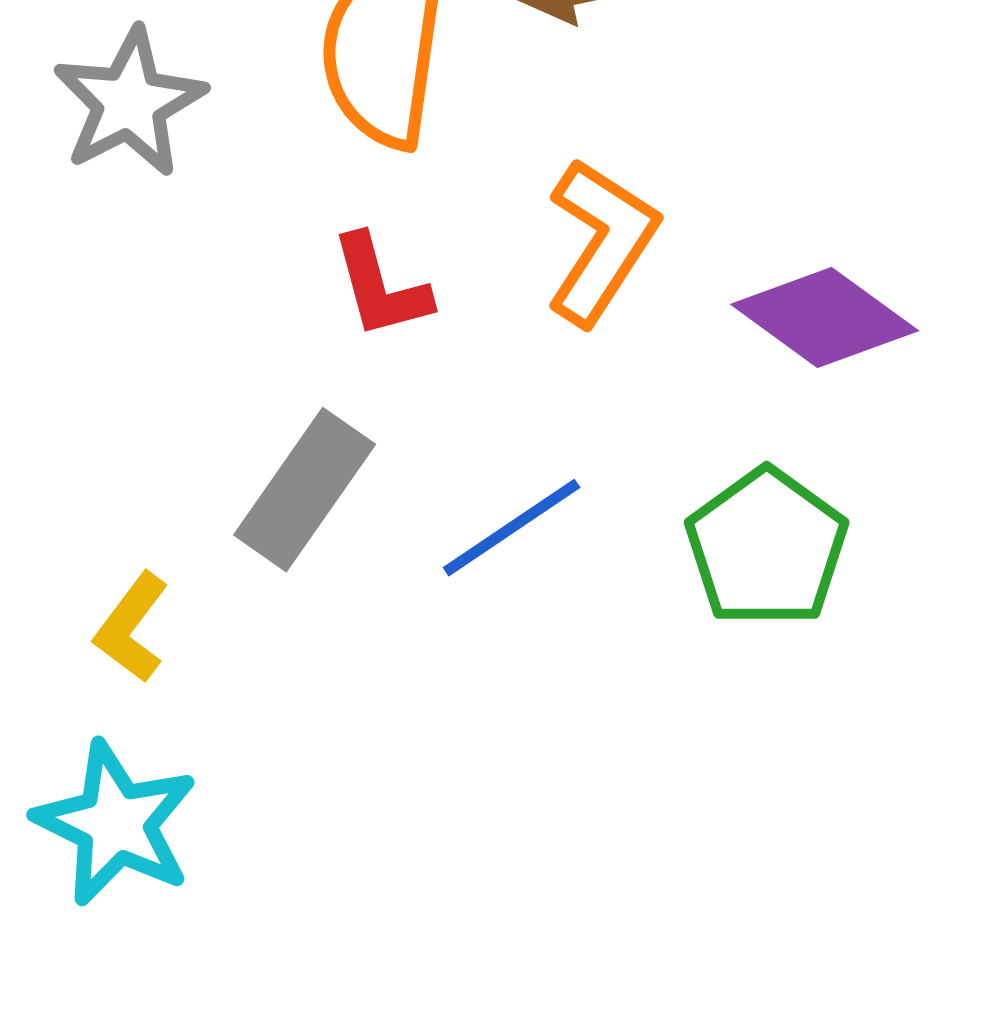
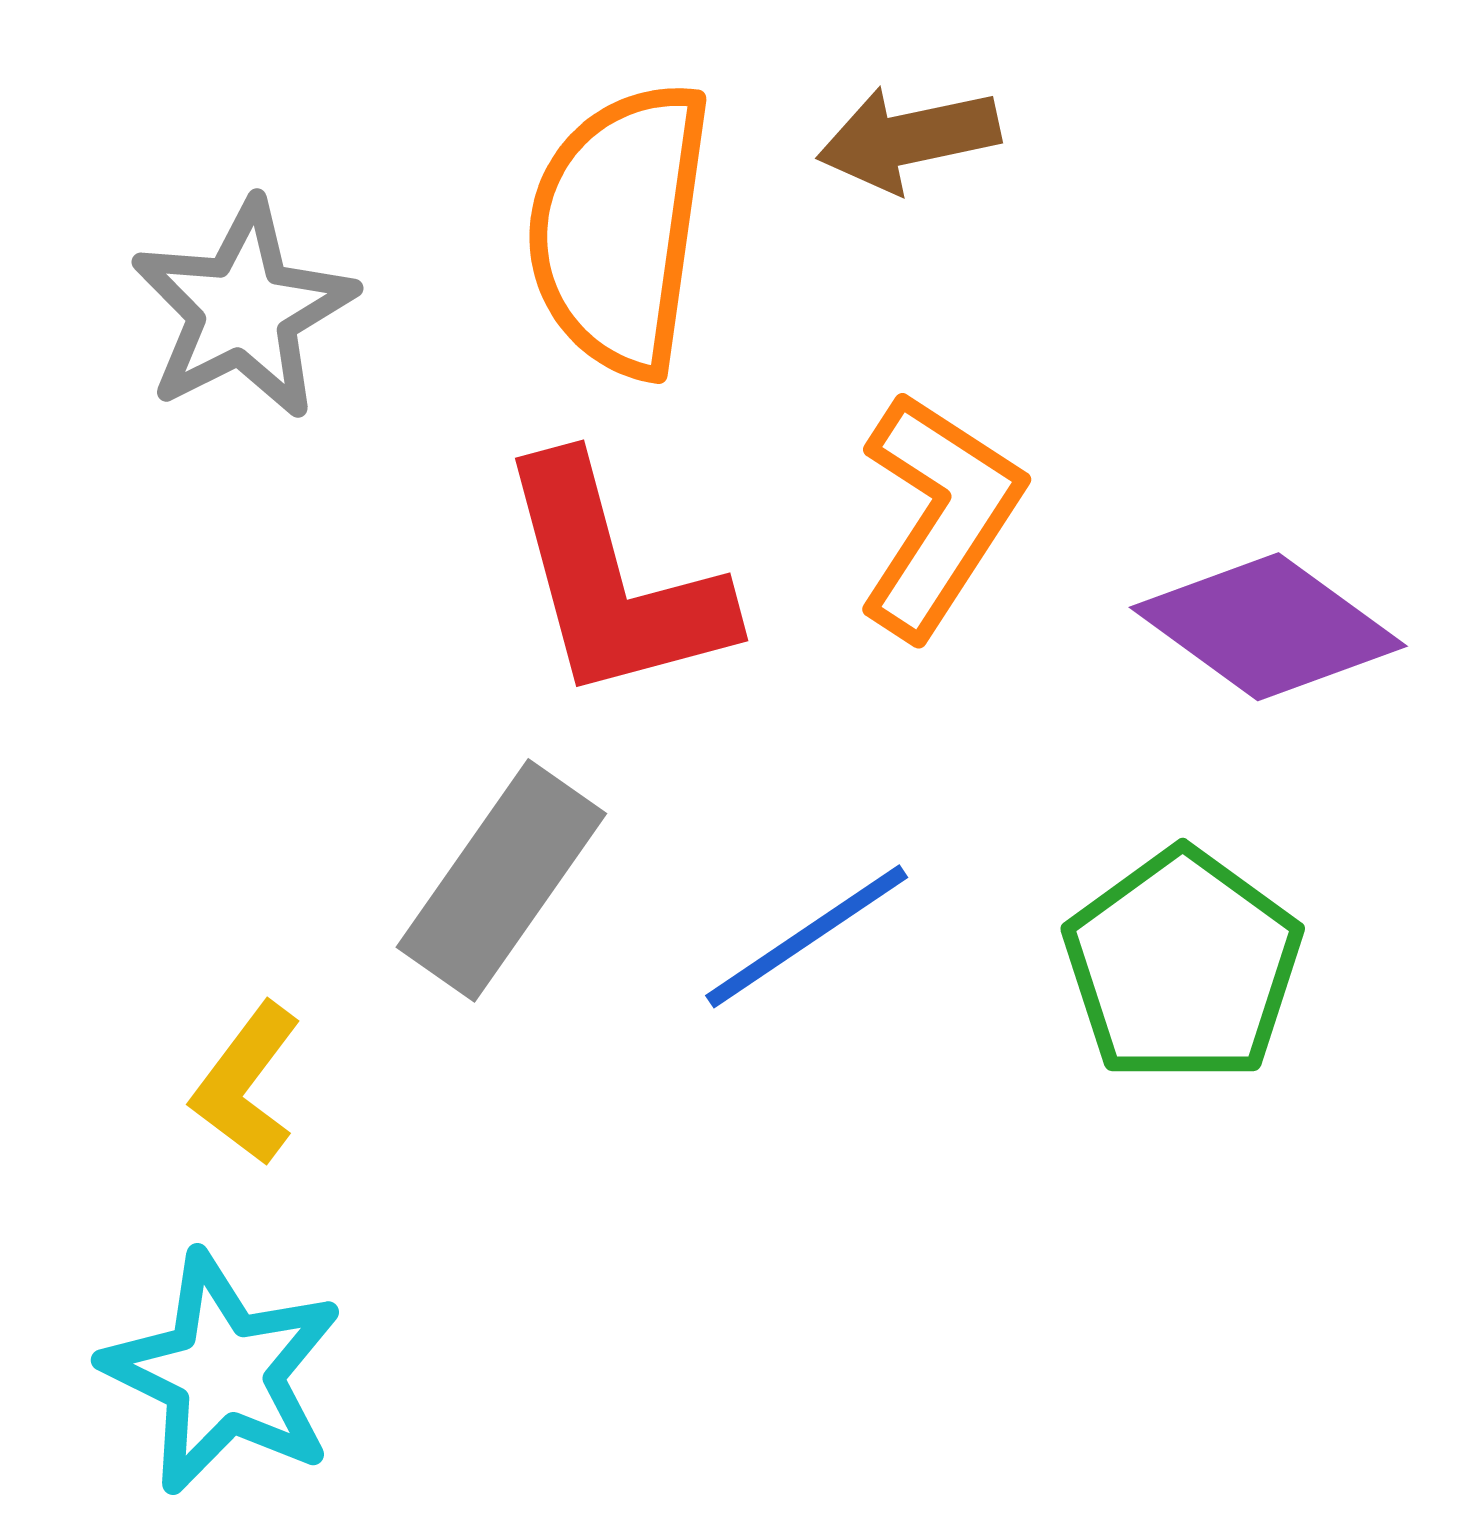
red L-shape: (381, 287) -> (613, 581), size x1.6

